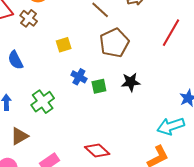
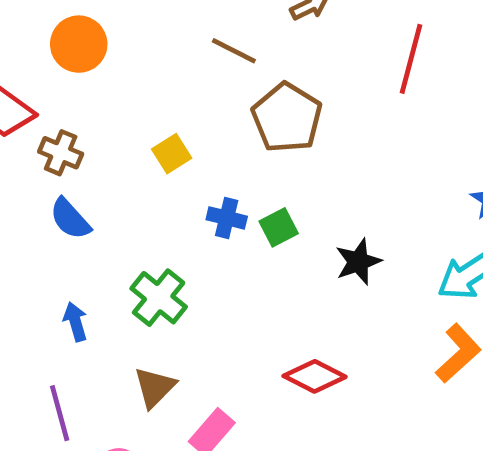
brown cross: (29, 18) -> (61, 153), moved
black star: (131, 82) -> (358, 262), moved
brown triangle: (19, 136) -> (155, 387), moved

